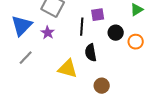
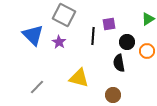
blue triangle: (22, 26) -> (33, 35), turned -30
black semicircle: (91, 53) -> (119, 63), moved
gray line: (26, 58) -> (37, 87), moved

